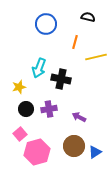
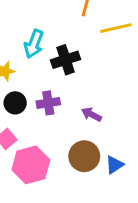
black cross: (61, 79) -> (66, 60), turned -30

